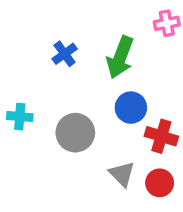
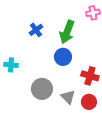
blue circle: (131, 108) -> (63, 57), moved
gray circle: (75, 133) -> (42, 89), moved

